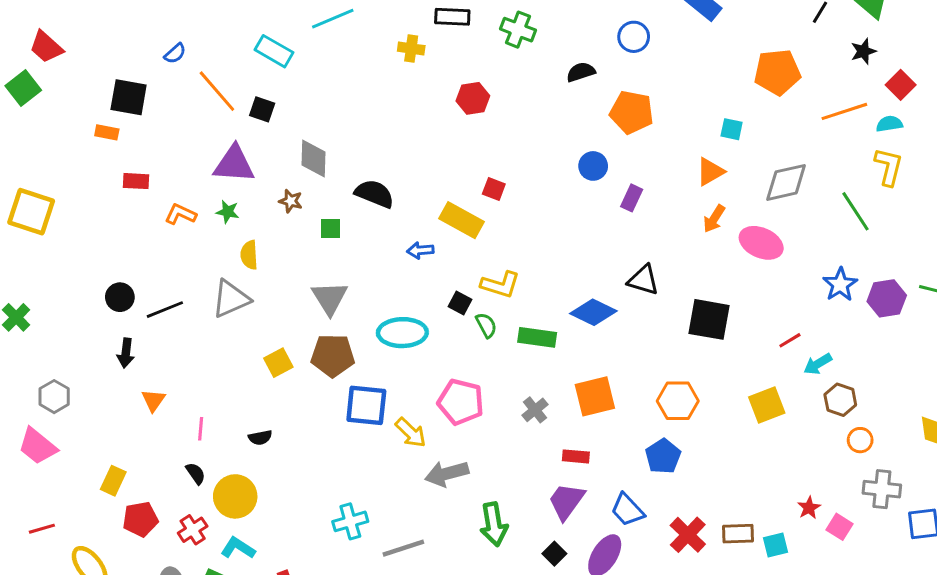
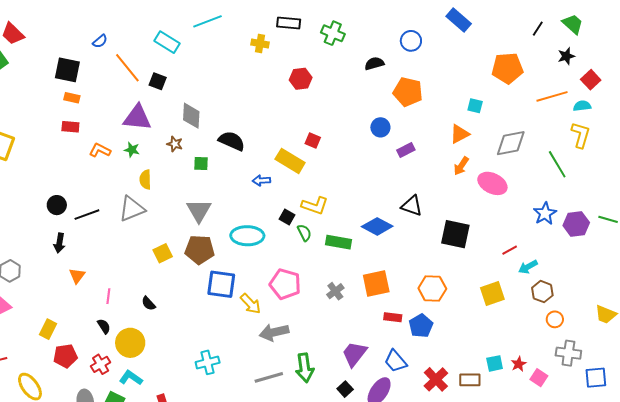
orange rectangle: (107, 132) -> (72, 98), moved
purple rectangle: (632, 198) -> (406, 150), turned 36
black semicircle: (260, 438) -> (149, 303), turned 56
red rectangle: (576, 456) -> (393, 317), moved
cyan square: (775, 545) -> (495, 363), moved
gray line: (403, 548) -> (269, 377), moved

